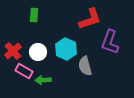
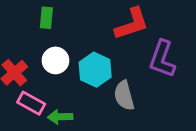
white circle: (38, 52) -> (55, 60), moved

